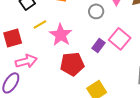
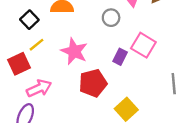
yellow line: (40, 24) -> (36, 45), moved

